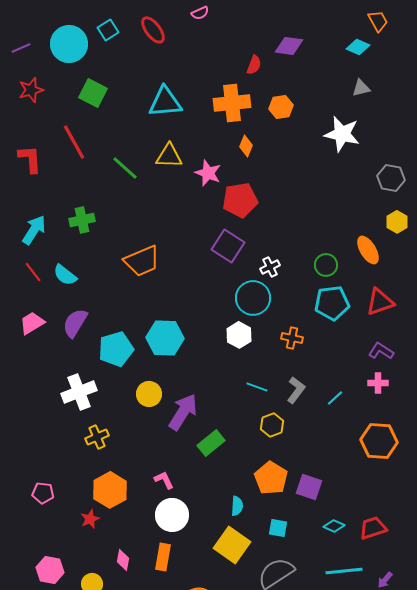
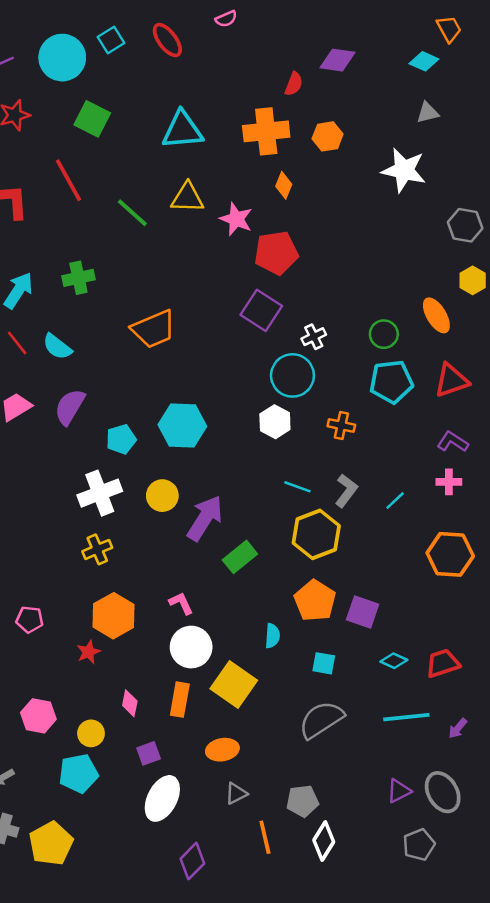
cyan pentagon: (116, 349) -> (121, 439), size x0.7
white cross: (79, 392) -> (100, 493), moved
yellow hexagon: (272, 425) -> (316, 534), size x1.6
yellow square: (232, 545) -> (234, 685), moved

